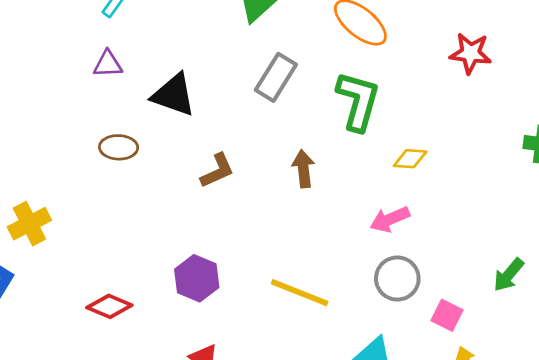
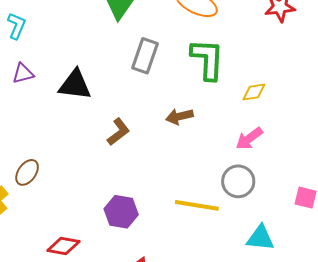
brown ellipse: (119, 147) -> (27, 172), moved, turned -44
brown arrow: (303, 169) -> (179, 116), turned -84
gray circle: (397, 279) -> (238, 181), moved

